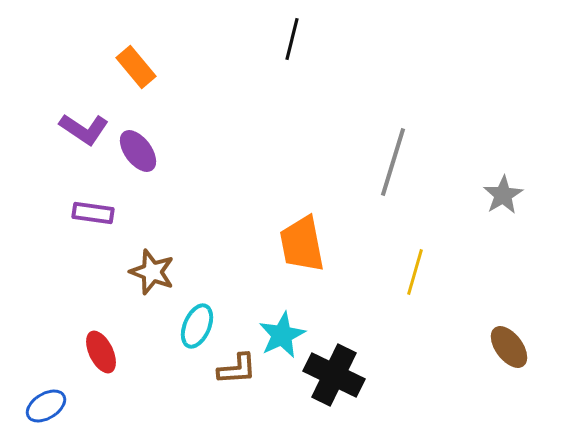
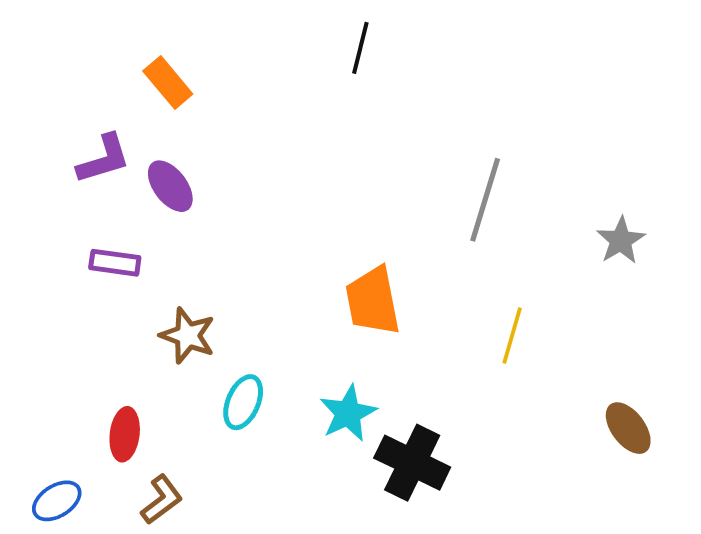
purple L-shape: (84, 129) -> (104, 159), turned -51
red ellipse: (101, 352) -> (125, 434), turned 33
brown L-shape: (237, 369) -> (162, 500), moved, turned -33

